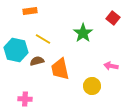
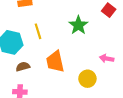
yellow line: (43, 39) -> (38, 31), turned 42
brown semicircle: (37, 61) -> (23, 67), moved

